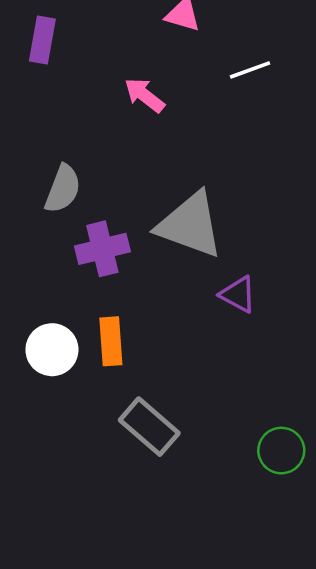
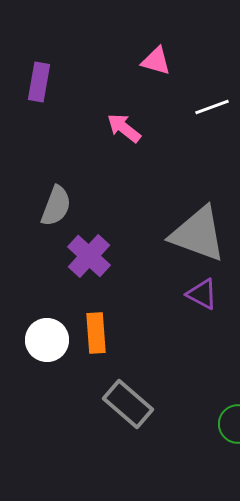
gray triangle: (190, 225) -> (198, 234), moved
purple cross: (102, 249) -> (89, 256), turned -33

